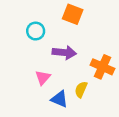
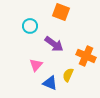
purple arrow: (64, 53) -> (54, 44), turned 30

